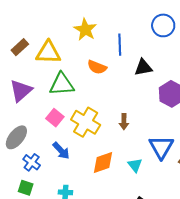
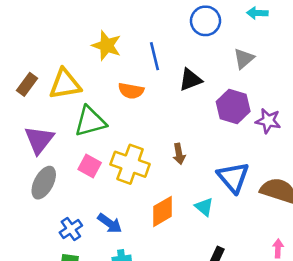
gray ellipse: (16, 137) -> (44, 183), moved
blue arrow: (61, 151) -> (110, 223), moved
blue cross: (32, 162) -> (71, 229), turned 30

